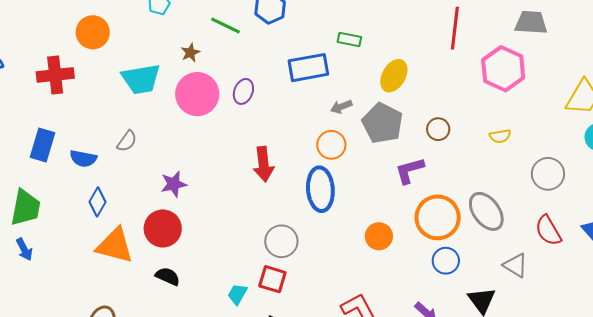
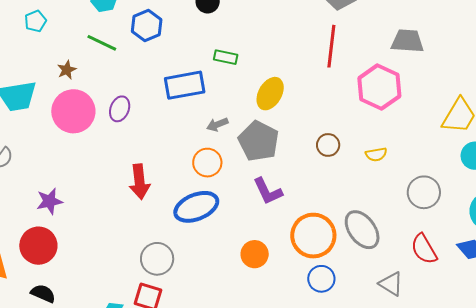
brown circle: (438, 129) -> (328, 145), moved
purple L-shape: (410, 170) -> (268, 191), moved, turned -100
blue ellipse: (320, 189) -> (196, 207), turned 72

